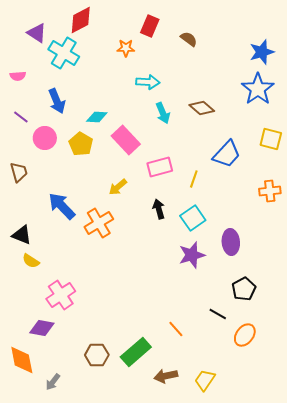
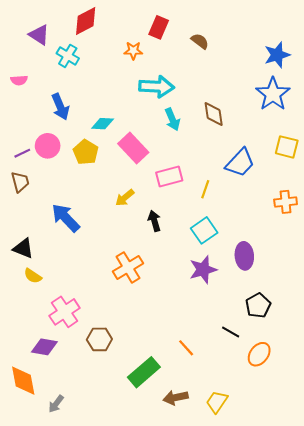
cyan cross: (64, 53) -> (68, 56), size x0.7
cyan arrow: (148, 82) -> (157, 87), size x1.4
brown diamond: (202, 108) -> (214, 114), turned 40
purple line: (21, 117) -> (22, 153), moved, turned -63
black arrow: (159, 209) -> (154, 221), moved
orange cross: (99, 223) -> (128, 267), moved
brown hexagon: (97, 355) -> (99, 339), moved

